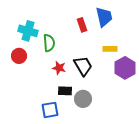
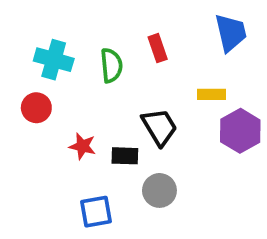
blue trapezoid: (104, 17) -> (231, 33), moved
green semicircle: (49, 43) -> (111, 65), moved
red star: (59, 68) -> (83, 146), moved
black rectangle: (65, 91) -> (125, 156), moved

